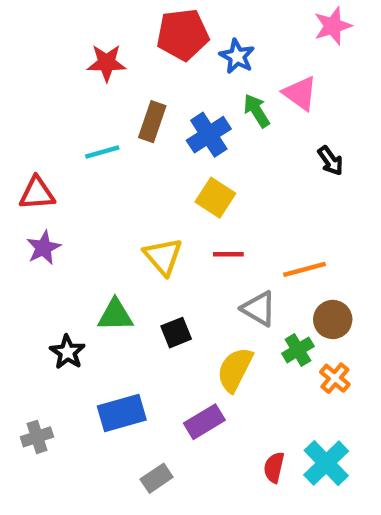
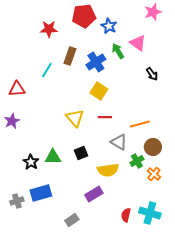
cyan line: (102, 152) -> (47, 70), turned -42
purple star: (43, 248) -> (12, 121), moved
green triangle: (115, 315) -> (53, 157), moved
yellow semicircle: (235, 369) -> (108, 170), turned -125
blue rectangle: (122, 413) -> (41, 193), moved
cyan cross: (326, 463) -> (150, 213), turned -30

